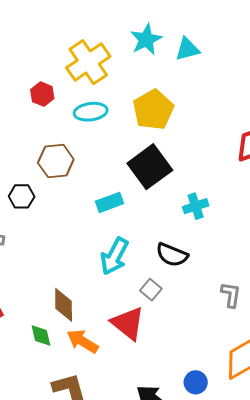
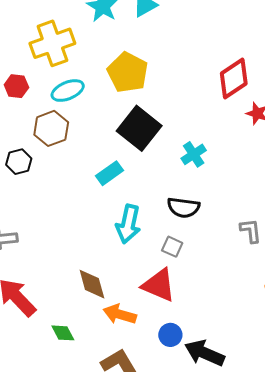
yellow cross: (88, 62) -> (52, 43), turned 30
brown hexagon: (56, 161) -> (51, 128), moved
black hexagon: (22, 196) -> (19, 162), moved
green diamond: (41, 335) -> (63, 333), moved
blue circle: (196, 382) -> (170, 335), moved

